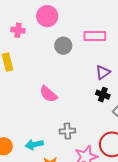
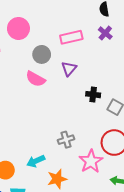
purple triangle: (103, 72) -> (69, 69), moved
pink semicircle: (48, 94) -> (36, 79), moved

